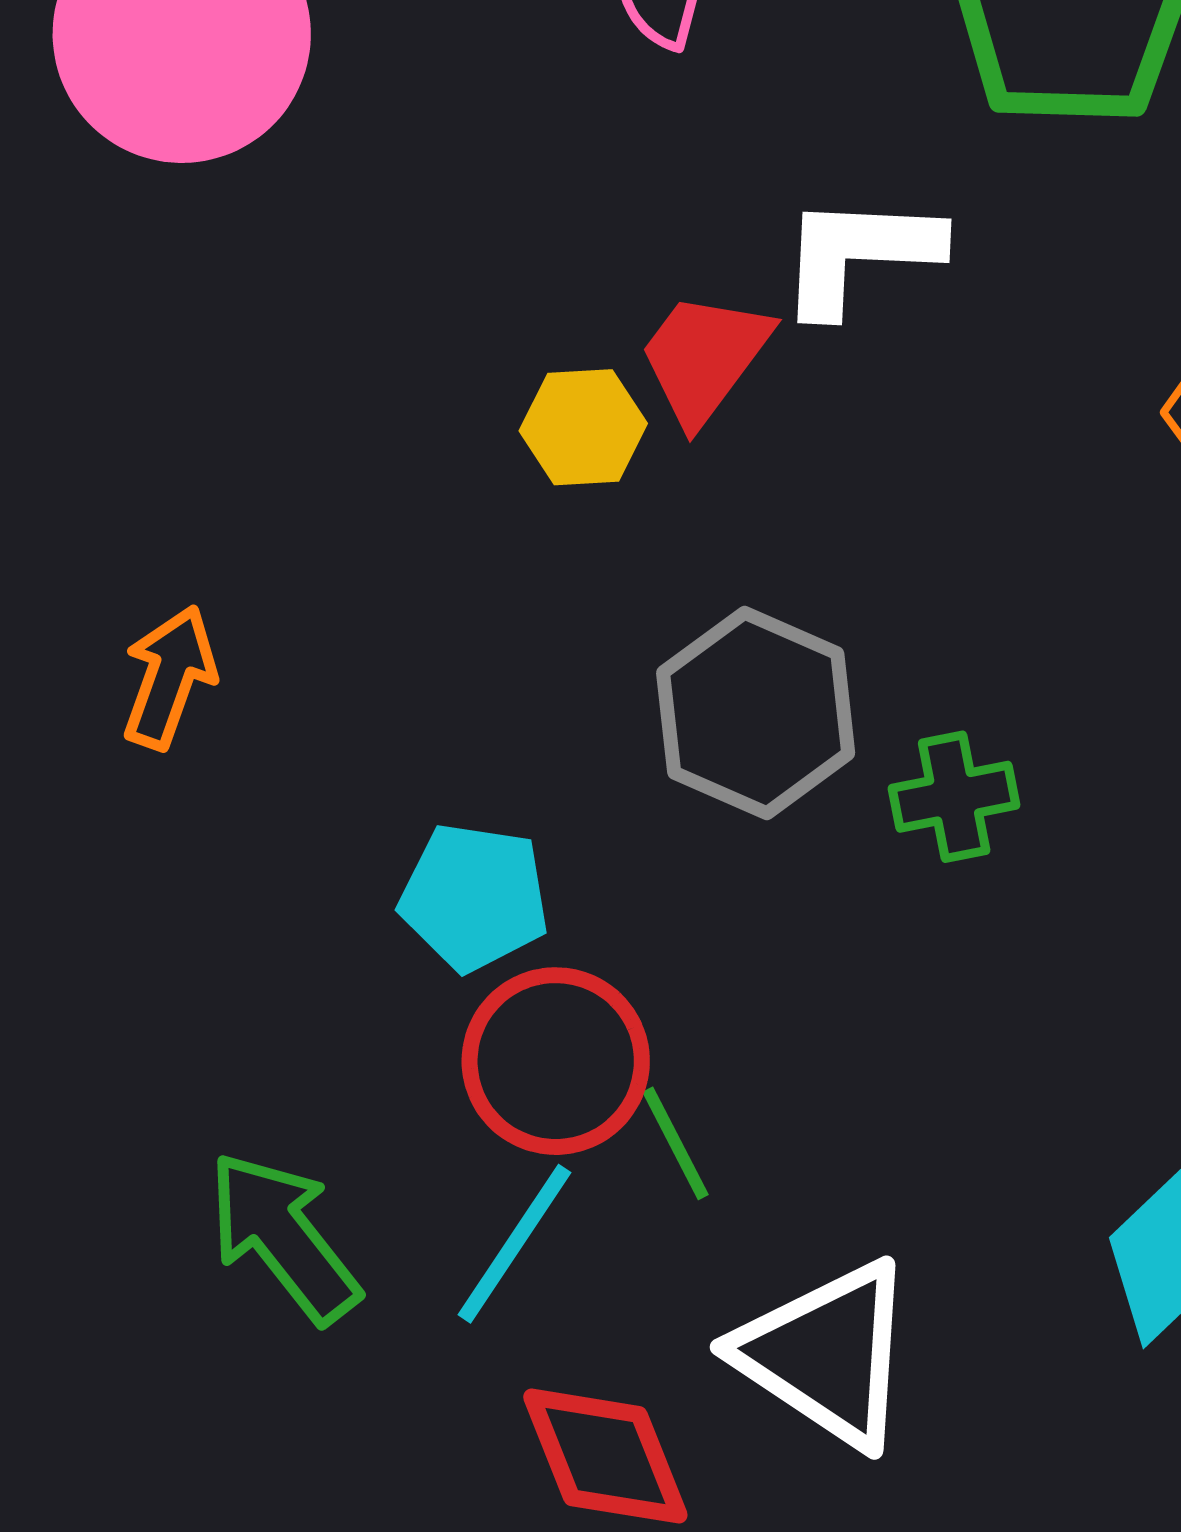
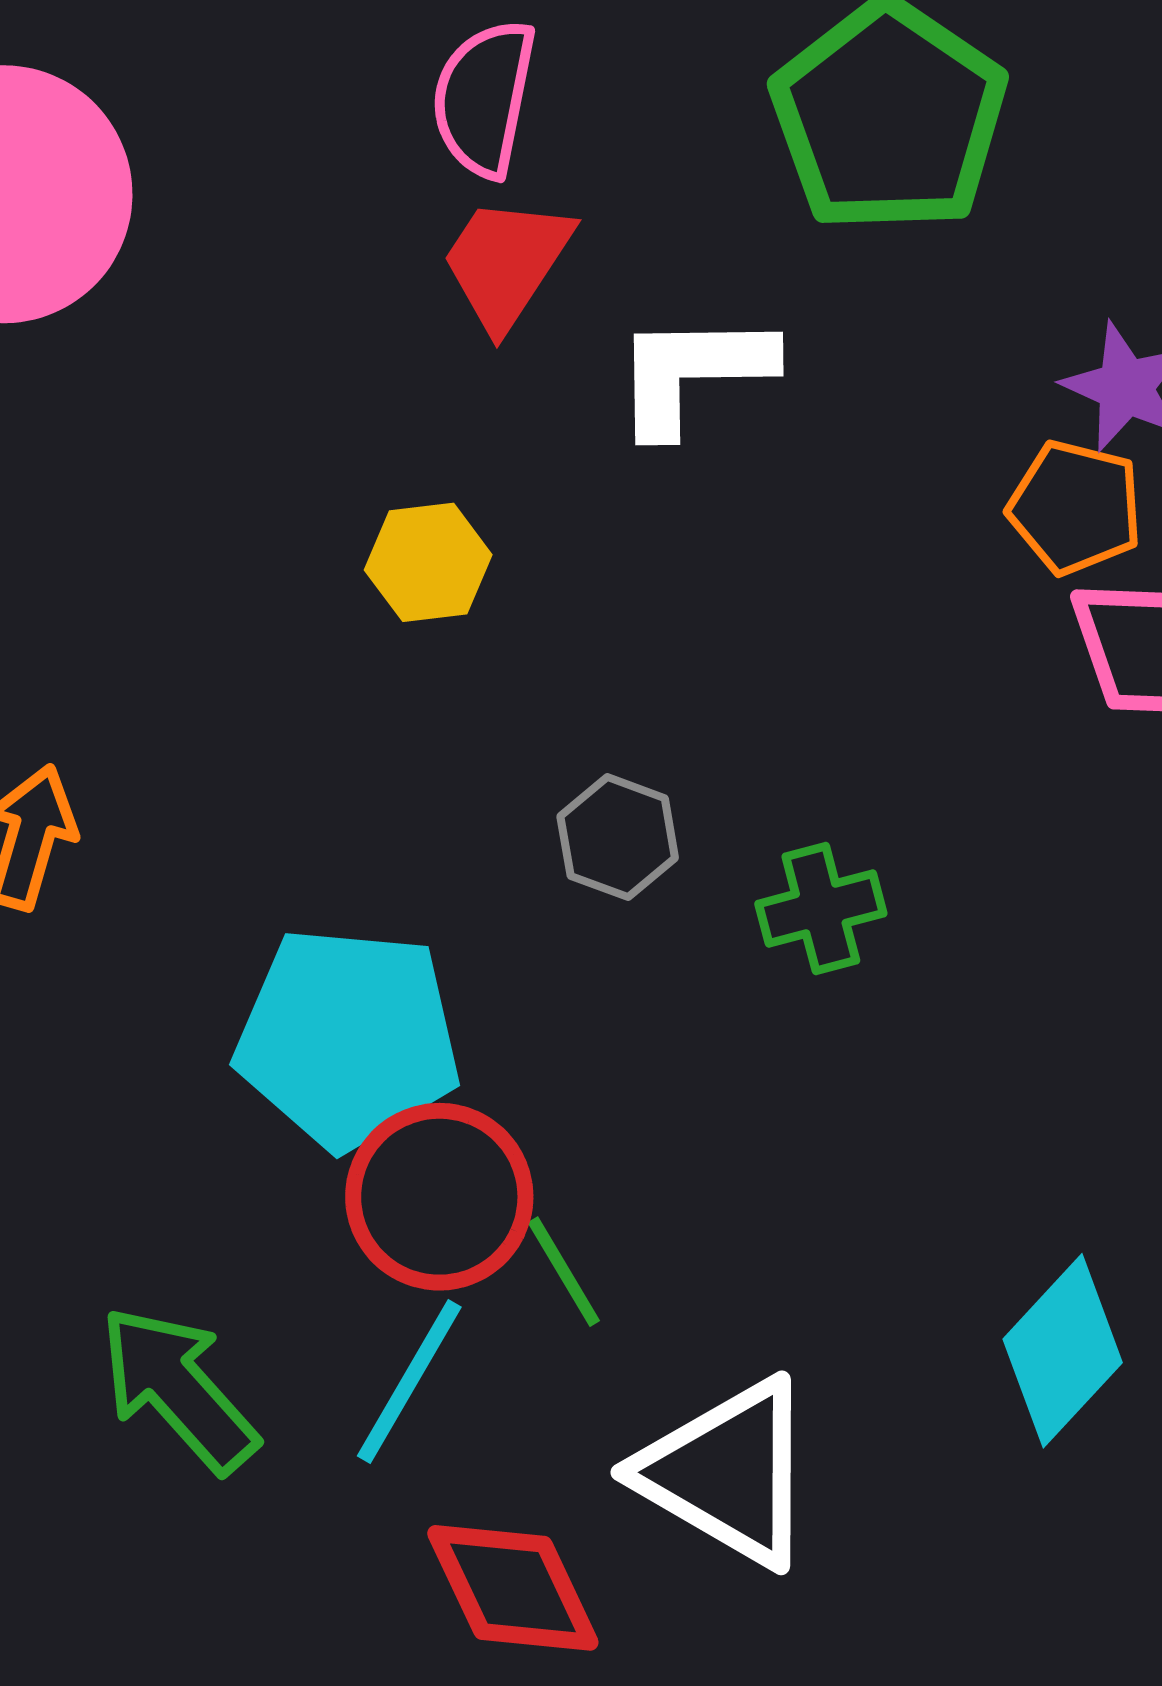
red trapezoid: (704, 358) -> (506, 263), moved
gray hexagon: (756, 713) -> (618, 837), size x0.6
cyan pentagon: (474, 897) -> (348, 1038), size x1.5

